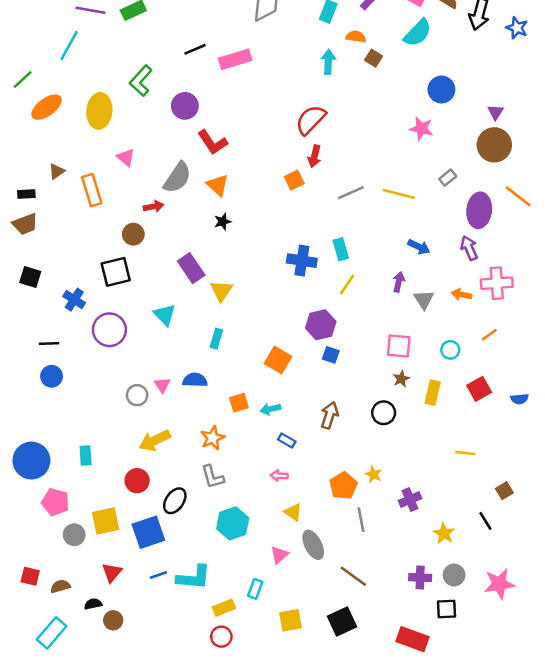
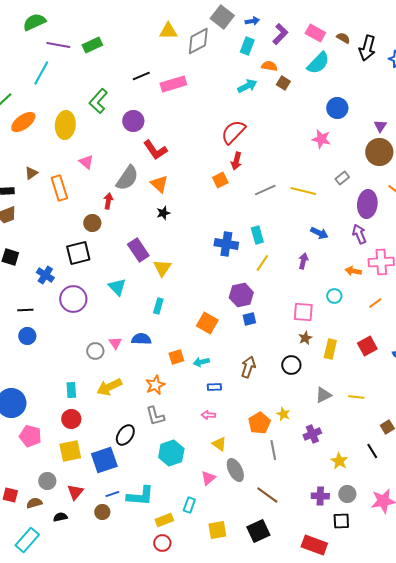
cyan arrow: (328, 62) -> (247, 86), turned 60
red arrow: (153, 206) -> (108, 201), turned -70
gray triangle: (424, 300) -> (323, 395), moved, turned 36
cyan circle: (450, 350) -> (334, 296), moved
blue square: (331, 355) -> (249, 319), turned -32
blue rectangle: (287, 440) -> (214, 387), turned -32
cyan rectangle: (86, 456) -> (71, 390), moved
red circle: (137, 481) -> (71, 419), moved
gray circle: (74, 535) -> (47, 481), moved
brown circle: (113, 620) -> (102, 512), moved

